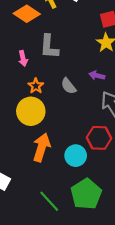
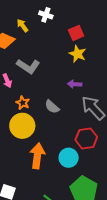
gray L-shape: (49, 47) -> (28, 66), turned -50
gray semicircle: (69, 86) -> (52, 107), moved

